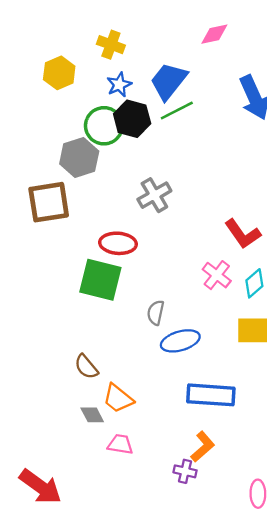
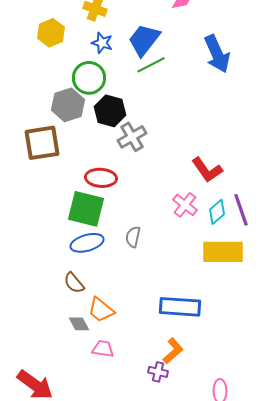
blue star: (119, 85) -> (102, 43), turned -30
black hexagon: (132, 119) -> (110, 111), moved
blue ellipse: (180, 341) -> (87, 243), moved

